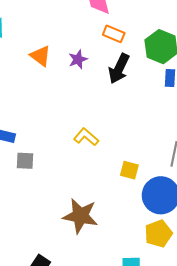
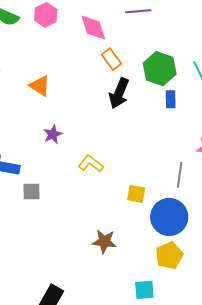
orange rectangle: (114, 34) -> (112, 59), turned 35
purple star: (78, 59) -> (53, 134), moved
brown star: (80, 216) -> (104, 242), moved, size x0.7

